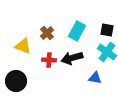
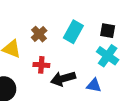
black arrow: (72, 58) -> (63, 79), moved

